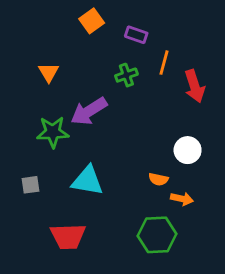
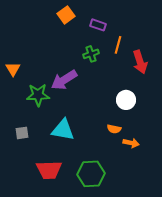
orange triangle: (49, 72) -> (13, 69), moved
white circle: (188, 150) -> (126, 100), moved
green hexagon: (157, 235) -> (91, 174), moved

